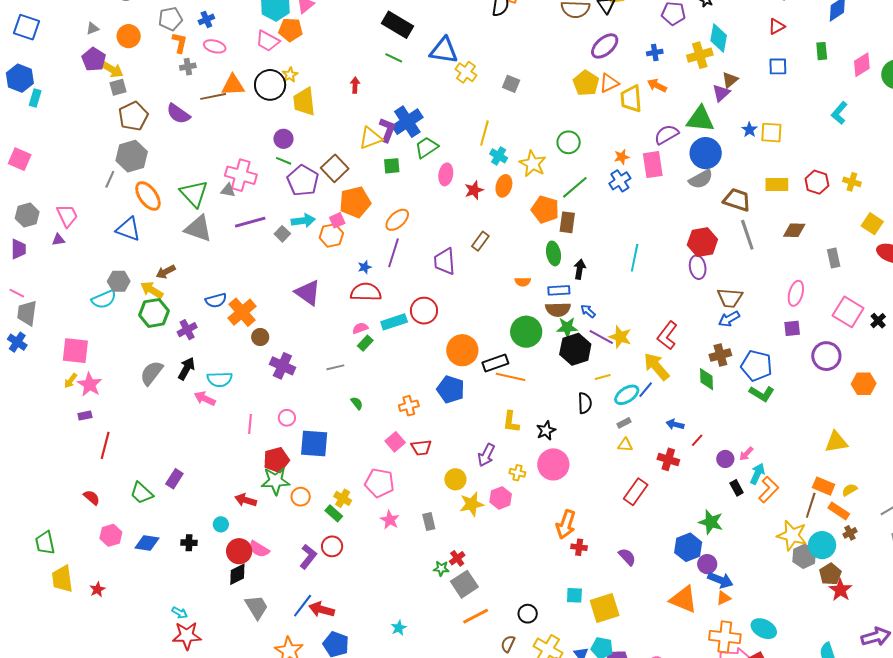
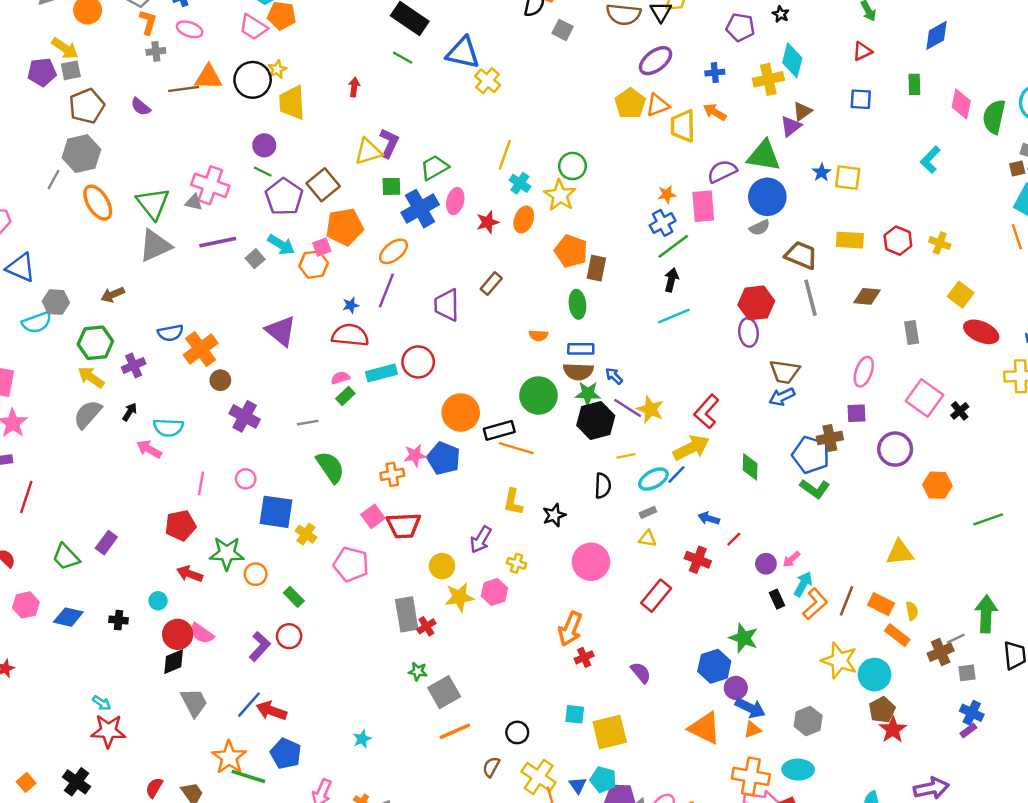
purple pentagon: (94, 59) -> (42, 72), moved, turned 30
pink diamond: (862, 65) -> (961, 104), turned -50
gray square: (511, 84) -> (563, 30), moved
purple semicircle: (178, 114) -> (141, 107), size x0.7
blue cross: (407, 122) -> (420, 209), moved
green circle: (569, 142) -> (572, 166), moved
gray semicircle: (701, 179) -> (760, 228), size x0.7
green line: (575, 187) -> (673, 246), moved
cyan arrow: (303, 221) -> (281, 245), turned 35
blue triangle: (128, 229) -> (21, 268), moved
gray triangle: (198, 229) -> (155, 246), turned -48
cyan line: (635, 258) -> (674, 316), turned 52
black arrow: (580, 269) -> (671, 280), moved
yellow arrow: (152, 290) -> (91, 377), moved
brown cross: (720, 355) -> (830, 438), moved
yellow arrow: (656, 367) -> (691, 448), turned 100
black arrow: (186, 369) -> (130, 412), size x0.7
green semicircle: (357, 403) -> (330, 467), size x2.0
red trapezoid: (421, 448) -> (404, 525), size x1.4
red pentagon: (276, 460) -> (181, 525), moved
pink circle: (553, 464) -> (591, 562), moved
yellow semicircle: (850, 490) -> (912, 611), turned 105
yellow cross: (343, 498) -> (306, 534), moved
brown line: (811, 505) -> (847, 601), moved
pink star: (390, 520) -> (415, 455), moved, turned 30
gray rectangle: (429, 522) -> (407, 614), size x1.6
brown cross: (850, 533) -> (941, 652), moved, size x1.5
red cross: (579, 547) -> (584, 657), turned -35
gray hexagon: (804, 556) -> (808, 721), moved
red cross: (457, 558) -> (426, 626), moved
cyan ellipse: (764, 629) -> (798, 770), turned -30

